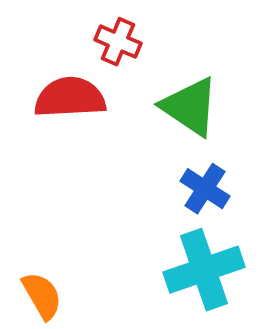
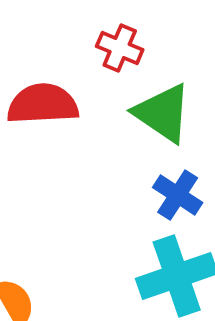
red cross: (118, 42) -> (120, 48), moved

